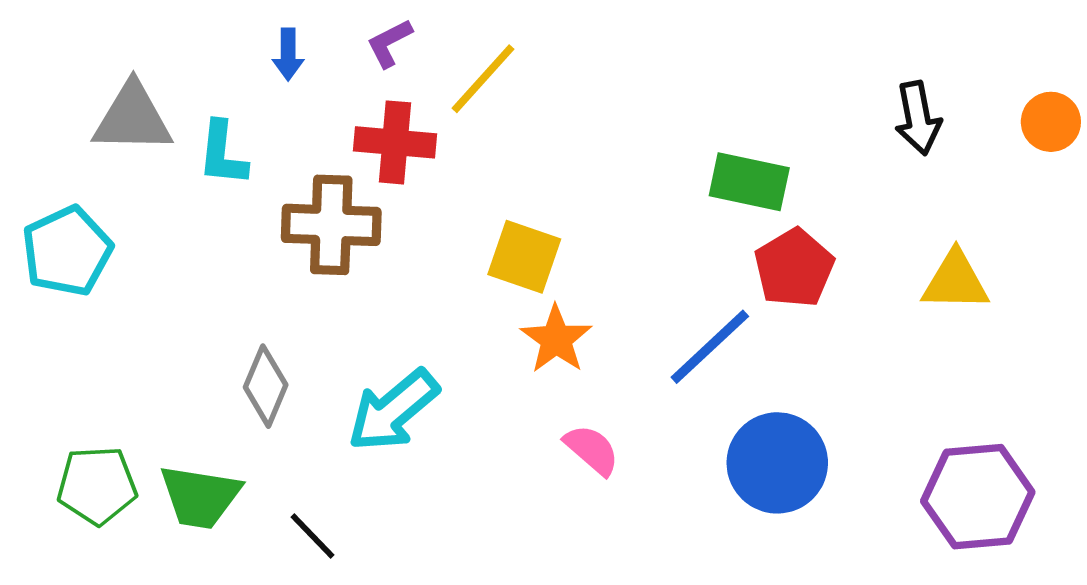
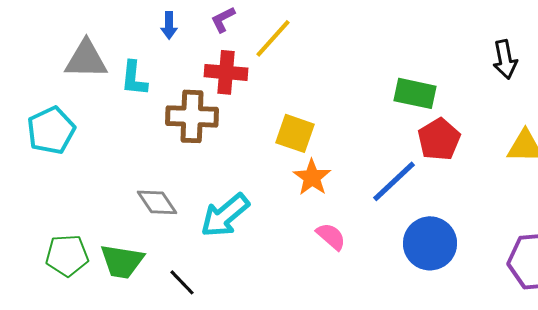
gray diamond: (266, 386) -> (157, 202), turned -57

